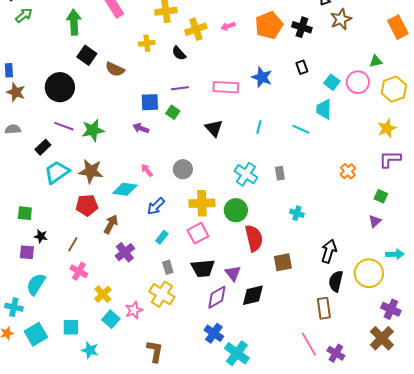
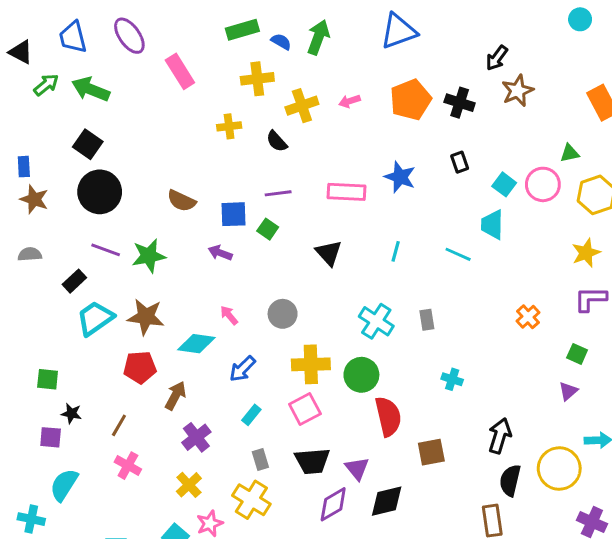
green arrow: (74, 22) -> (91, 89), moved, turned -65
black square: (87, 55) -> (88, 144), moved
brown semicircle: (115, 69) -> (181, 201), moved
yellow cross: (103, 294) -> (189, 485), moved

